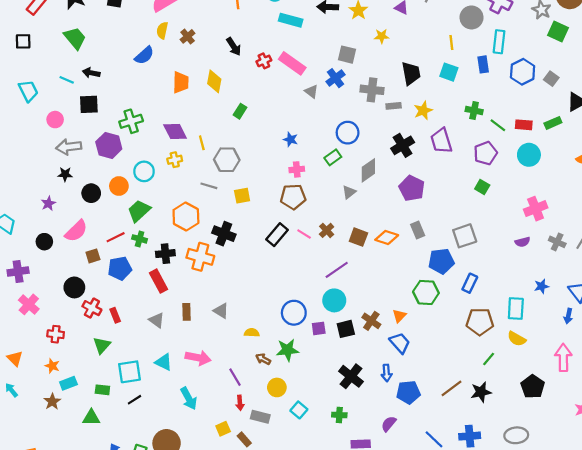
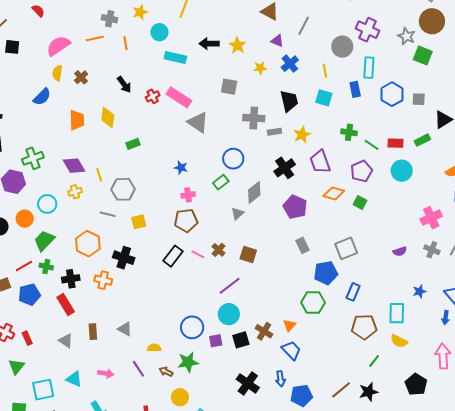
blue cross: (335, 78) -> (290, 64), moved
gray square: (551, 79) -> (419, 99), turned -32
gray triangle: (311, 92) -> (198, 122), size x1.6
green rectangle: (240, 111) -> (133, 144), turned 40
pink cross: (536, 209) -> (431, 218), moved
orange diamond: (387, 237) -> (334, 193), moved
orange cross: (200, 257) -> (103, 280), size x0.7
pink arrow: (198, 358) -> (106, 373), size x0.7
purple line: (235, 377) -> (138, 369), moved

